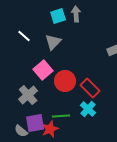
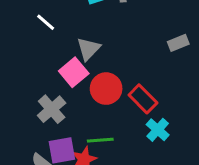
gray triangle: (53, 42) -> (88, 49), moved
cyan cross: (88, 109) -> (158, 130), moved

